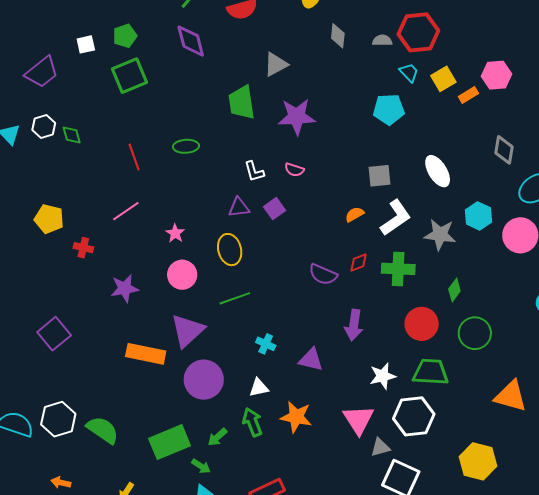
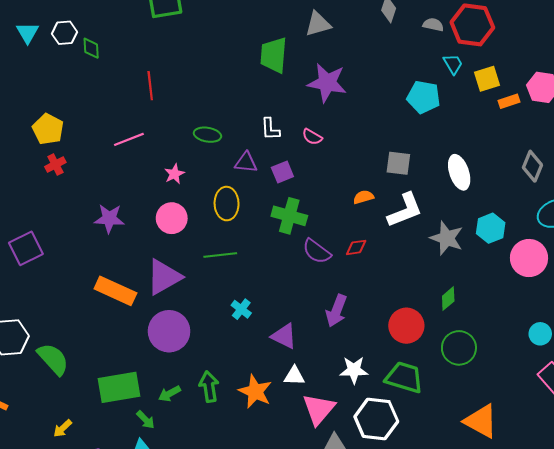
green ellipse: (186, 146) -> (207, 135), moved
red cross: (83, 248) -> (55, 164), moved, turned 36
green cross: (398, 269) -> (289, 216), moved
white triangle: (259, 388) -> (294, 376), moved

